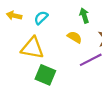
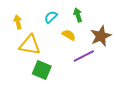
yellow arrow: (14, 16) -> (18, 22), moved, turned 64
cyan semicircle: (41, 18) -> (51, 17), moved

